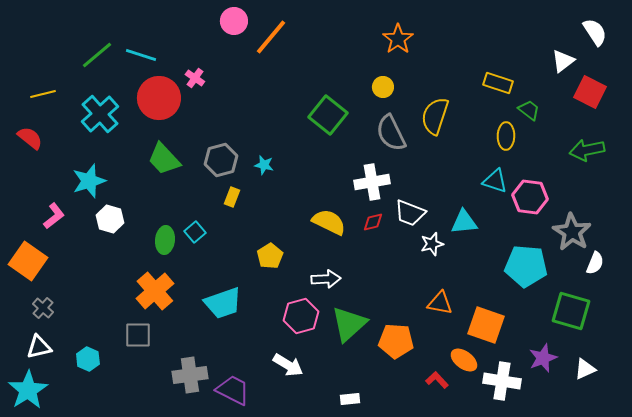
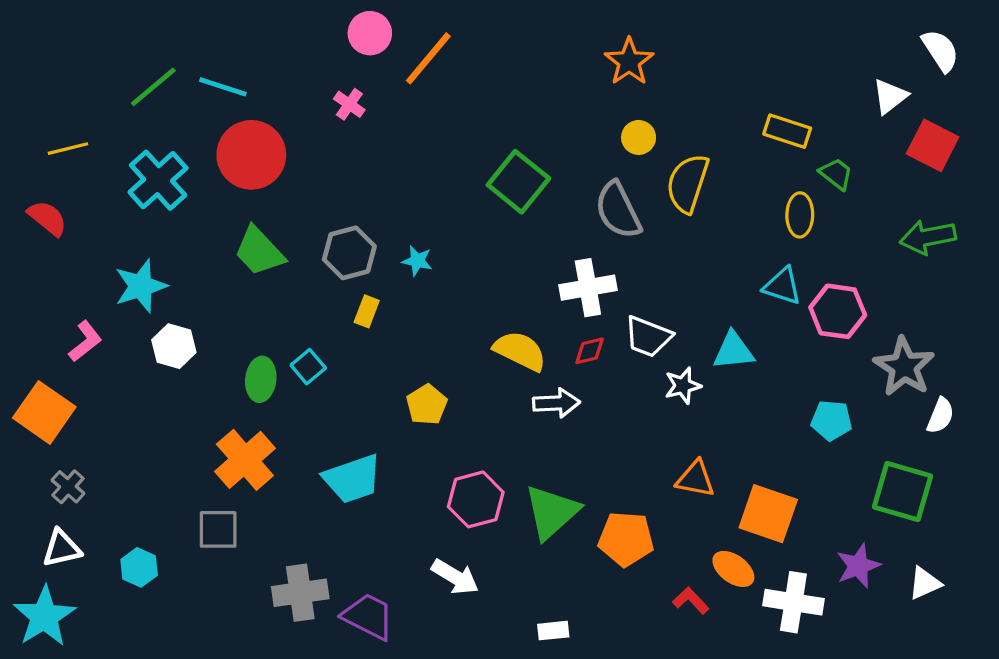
pink cross: (195, 78) -> (349, 104), moved
yellow circle: (383, 87) -> (639, 137), moved
cyan pentagon: (526, 266) -> (831, 420), size x0.6
white arrow: (326, 279) -> (556, 403), moved

